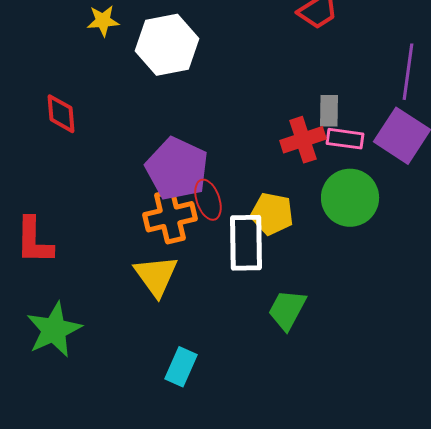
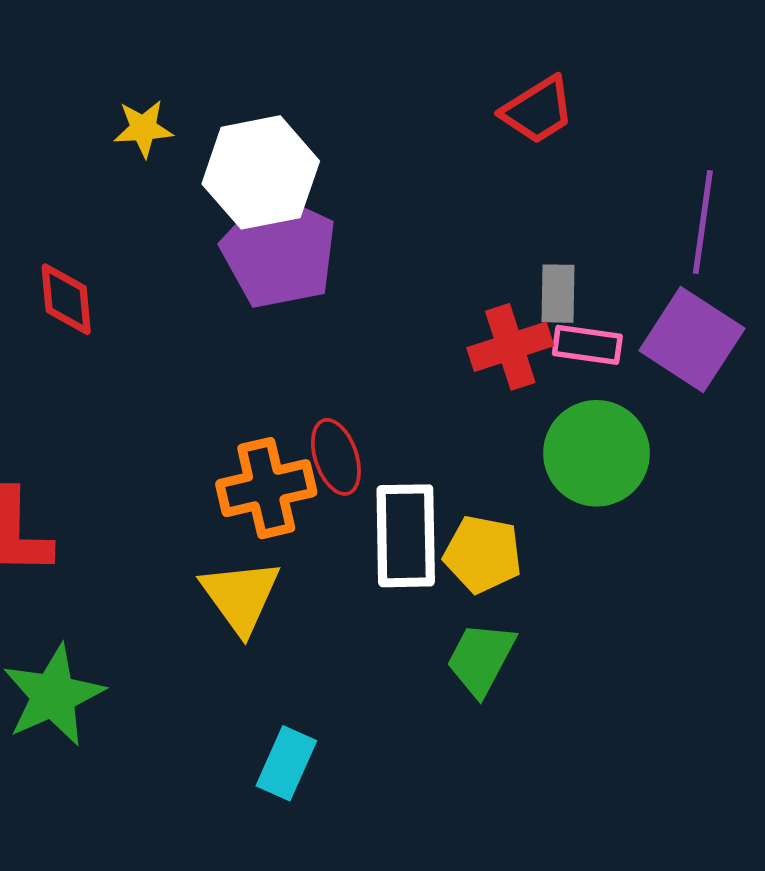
purple pentagon: (177, 169) -> (279, 251), moved
yellow pentagon: (272, 214) -> (483, 554), moved

